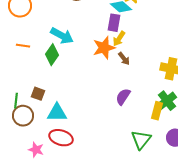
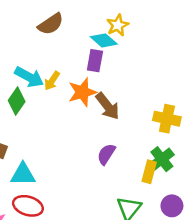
yellow arrow: (119, 39) -> (52, 81), moved
brown arrow: (124, 59) -> (108, 106), size x1.6

